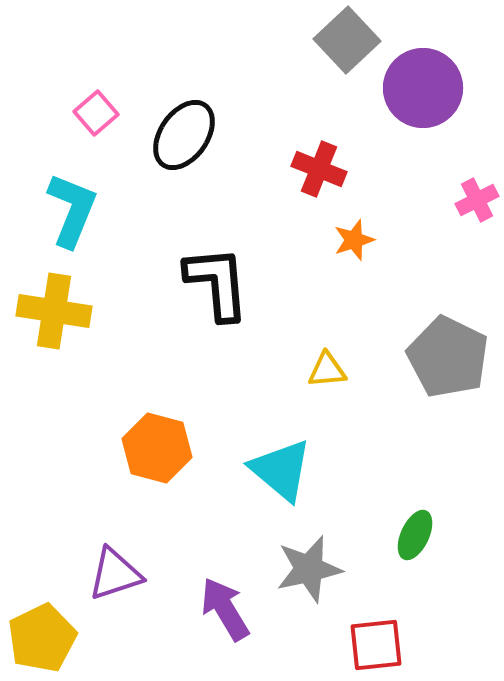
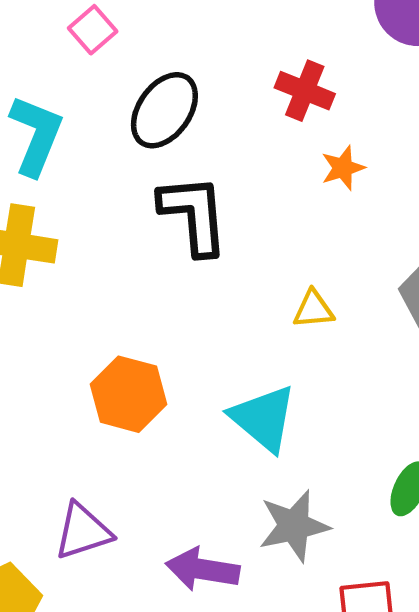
pink square: (96, 113) -> (93, 30), moved
black ellipse: (184, 135) -> (164, 110), moved
purple arrow: (225, 609) -> (203, 569), turned -50

